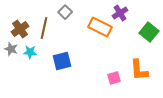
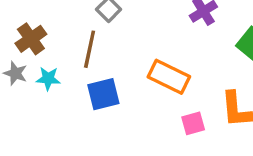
orange rectangle: (100, 27) -> (169, 77), moved
brown line: (44, 28) -> (90, 49), moved

